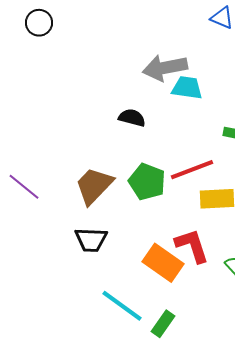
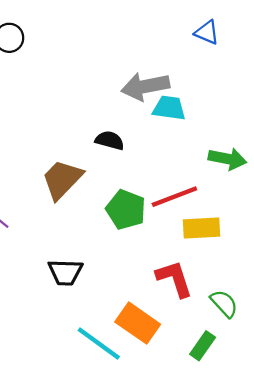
brown trapezoid: (94, 186) -> (62, 179), moved
orange rectangle: (163, 263) -> (138, 323), moved
green rectangle: (163, 324) -> (203, 346), moved

